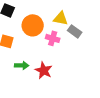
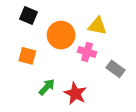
gray rectangle: (75, 31) -> (116, 69), moved
green arrow: (22, 65) -> (47, 87), turned -48

